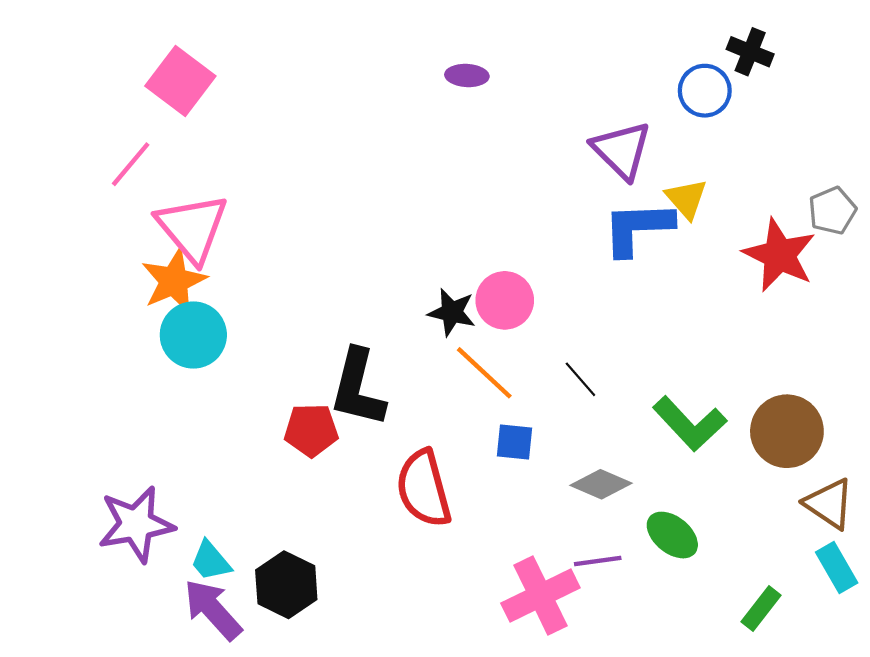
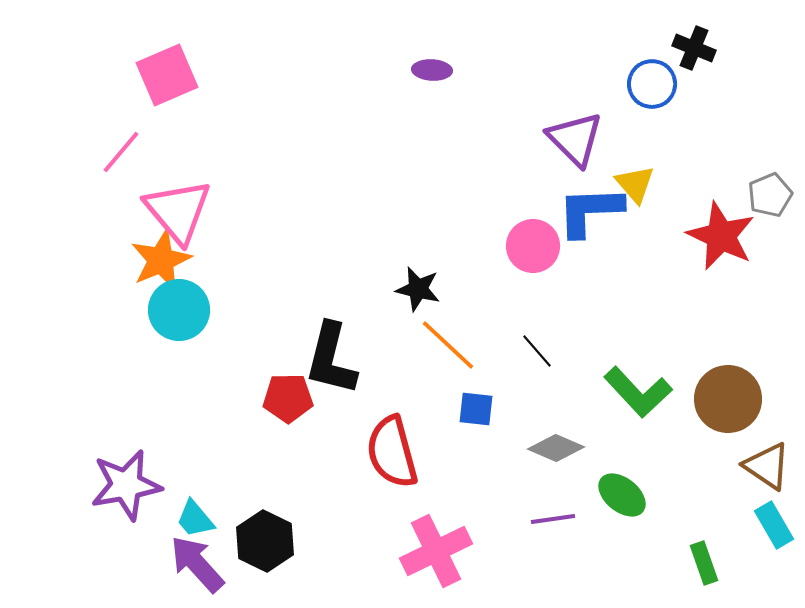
pink square: (180, 81) -> (167, 75), turned 30
pink circle: (505, 300) -> (533, 246), moved
pink cross: (540, 596) -> (436, 551), moved
green rectangle: (761, 609) -> (704, 563), turned -57

